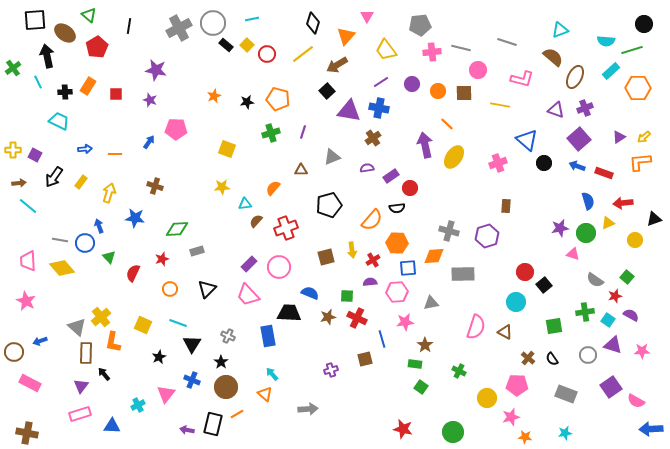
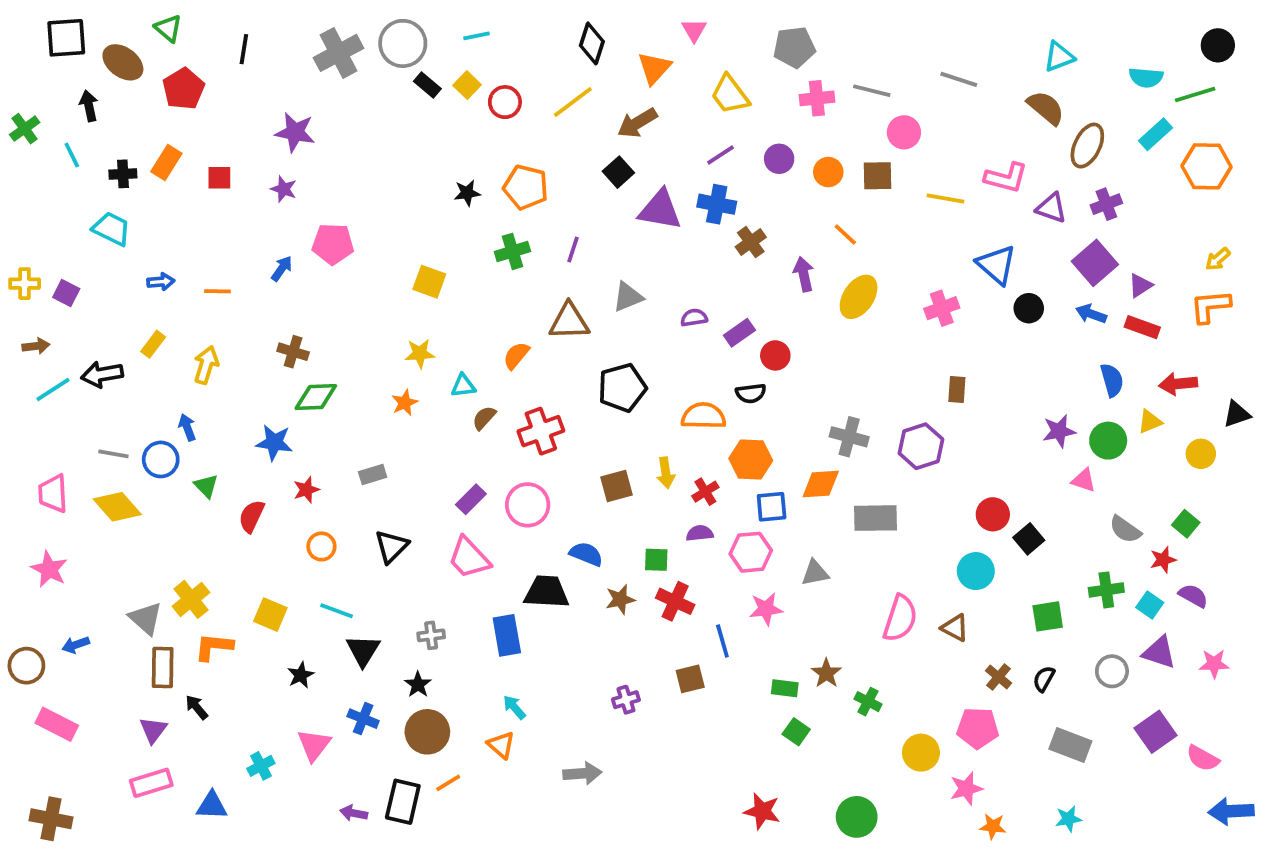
black arrow: (47, 56) -> (89, 106), size x0.7
pink L-shape: (522, 79) -> (1006, 178), moved
orange star: (214, 96) -> (405, 403), moved
purple triangle: (619, 137) -> (1140, 286), moved
brown cross: (373, 138) -> (751, 242), moved
purple arrow: (425, 145) -> (804, 274), size x0.7
brown triangle: (301, 170) -> (569, 321), size x1.6
black arrow: (54, 177) -> (102, 374), moved, turned 45
cyan line: (28, 206) -> (53, 390), turned -72
blue star: (135, 218) -> (274, 442), moved
orange semicircle: (372, 220) -> (703, 416), turned -130
green diamond: (177, 229) -> (316, 397), moved
gray cross: (228, 336) -> (431, 635), turned -32
orange L-shape: (113, 342) -> (214, 647), turned 85
brown star: (425, 345) -> (826, 673), moved
black semicircle: (552, 359) -> (1044, 679), turned 64

